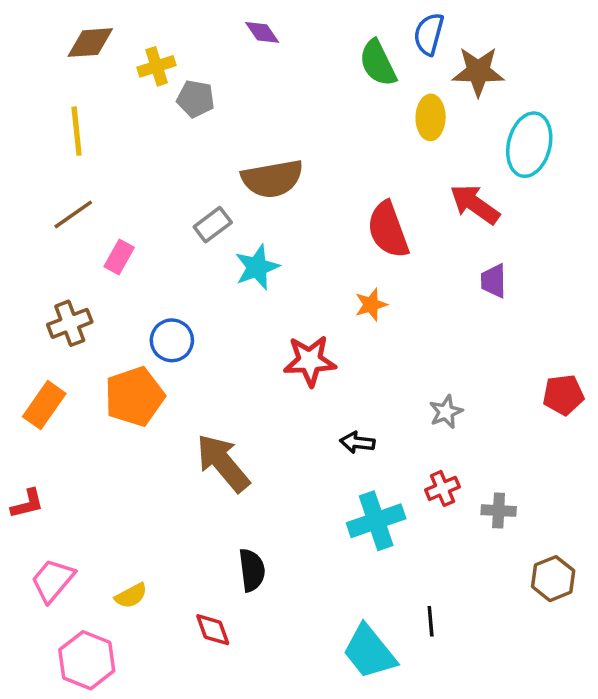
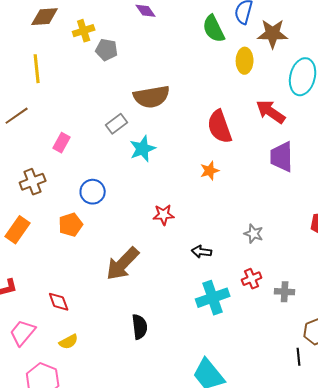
brown line: (73, 214) -> (17, 116), moved
purple trapezoid: (494, 281) -> (282, 157), size x1.5
red star: (310, 361) -> (164, 215), moved, size x0.7
orange pentagon: (134, 397) -> (71, 225), size x0.7
gray star: (446, 412) -> (254, 234), turned -30
brown arrow: (223, 463) -> (123, 264), turned -96
black line: (431, 621) -> (299, 357), moved
red diamond: (213, 630) -> (59, 302), moved

